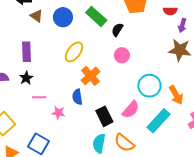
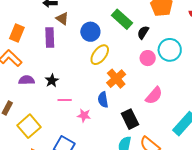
blue circle: (63, 17) -> (90, 32), moved
purple rectangle: (26, 52) -> (50, 37), moved
cyan circle: (149, 86) -> (170, 50), moved
pink semicircle: (131, 110) -> (154, 96), moved

